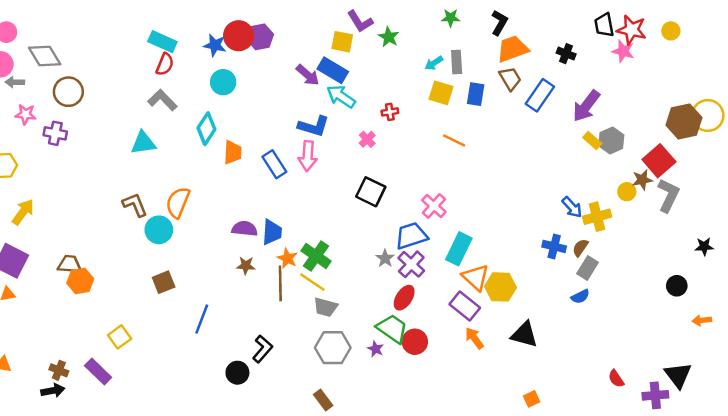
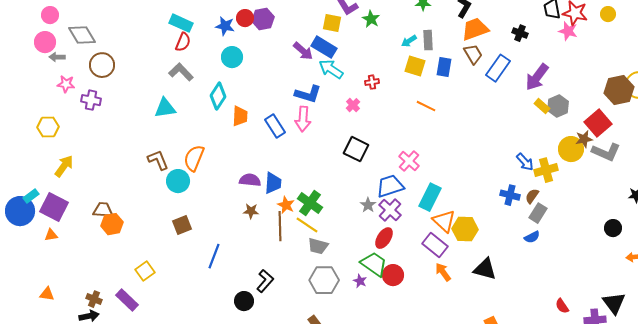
red circle: (239, 36) -> (245, 18), size x0.7
yellow circle: (627, 192) -> (571, 149), size x1.6
gray L-shape: (668, 195) -> (606, 152), turned 88

